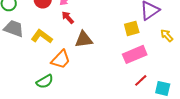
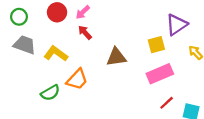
brown triangle: (84, 39) -> (116, 57), moved
green semicircle: (45, 81) -> (50, 93), moved

